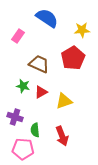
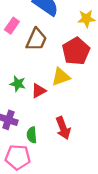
brown trapezoid: (39, 64) -> (36, 40), moved, turned 90
yellow triangle: (64, 101) -> (61, 77), moved
red arrow: (62, 136) -> (63, 128), moved

